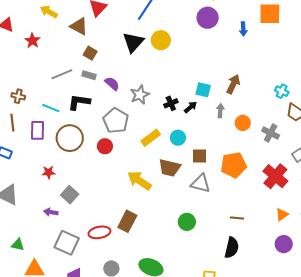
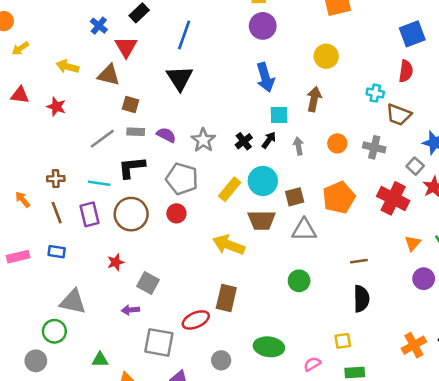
blue arrow: (243, 29) -> (265, 77), moved, size x1.6
yellow circle: (161, 40) -> (326, 56), moved
gray arrow: (220, 111) -> (298, 146), moved
cyan circle: (178, 138) -> (263, 181), size x1.5

